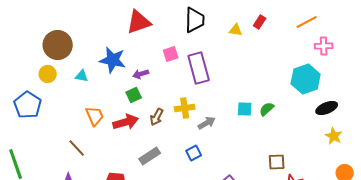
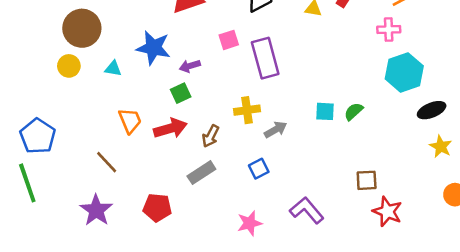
pink cross: (324, 46) -> (389, 30), moved
blue pentagon: (28, 105) -> (38, 136), moved
brown arrow: (157, 117) -> (211, 136), moved

